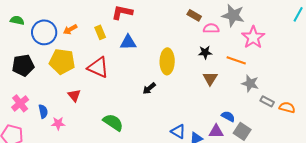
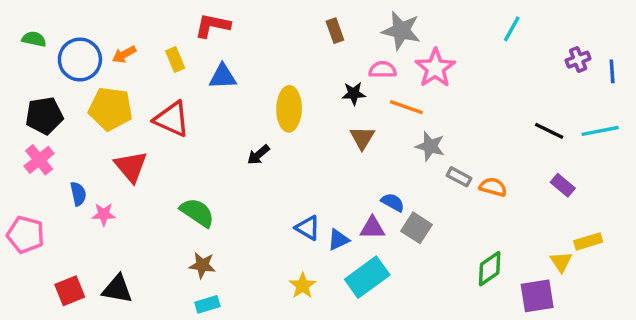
brown rectangle: (194, 15) -> (335, 31), turned 40
pink semicircle: (211, 28) -> (383, 70), moved
red triangle: (74, 95) -> (131, 167), size x1.5
pink cross: (20, 103) -> (39, 160), moved

